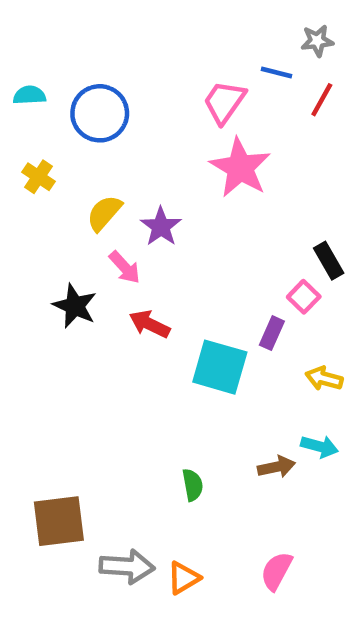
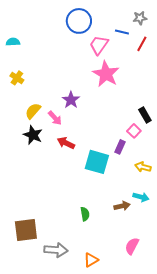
blue circle: (100, 113) -> (79, 21), moved
yellow semicircle: (104, 213) -> (33, 111), moved
pink semicircle: (276, 571) -> (132, 246), moved
orange triangle: (184, 578) -> (91, 260), moved

